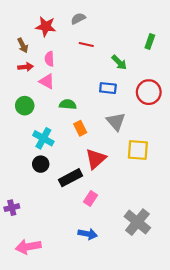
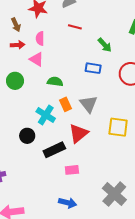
gray triangle: (116, 122) -> (89, 104), moved
cyan cross: (43, 138) -> (46, 115), moved
pink rectangle: (91, 199) -> (72, 170), turned 48

